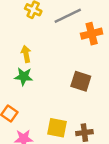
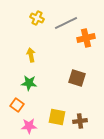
green star: (24, 77) -> (29, 83), moved

